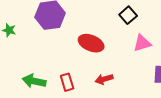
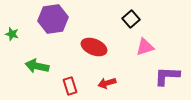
green arrow: (34, 81) -> (37, 66), moved

